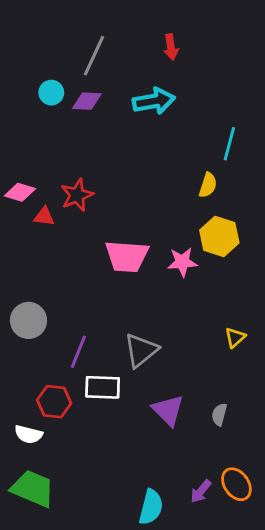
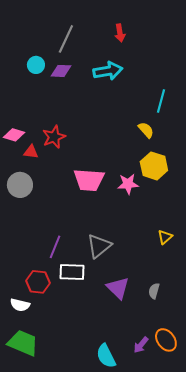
yellow semicircle: (208, 185) -> (146, 130), turned -60
gray circle: (28, 320) -> (20, 185), moved
cyan semicircle: (151, 507) -> (106, 356), turned 140

